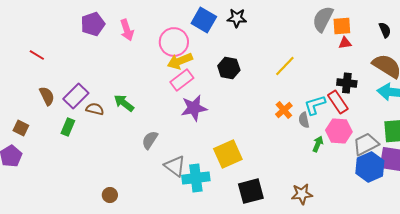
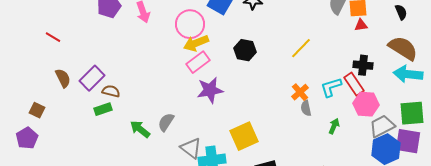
green arrow: (124, 103) -> (140, 129), moved
gray semicircle: (304, 120) -> (306, 108), moved
green rectangle: (68, 127) -> (103, 109), moved, turned 48
pink hexagon: (339, 131) -> (366, 104), moved

